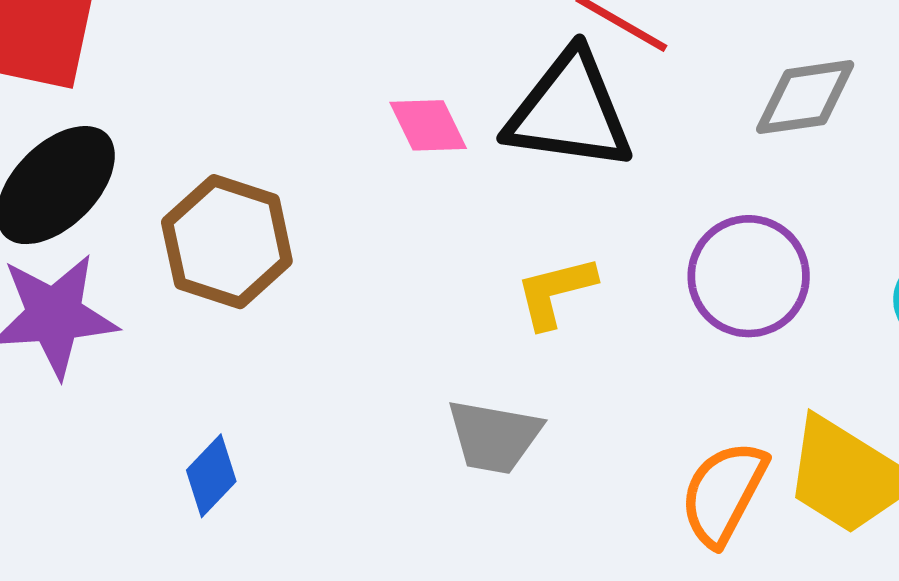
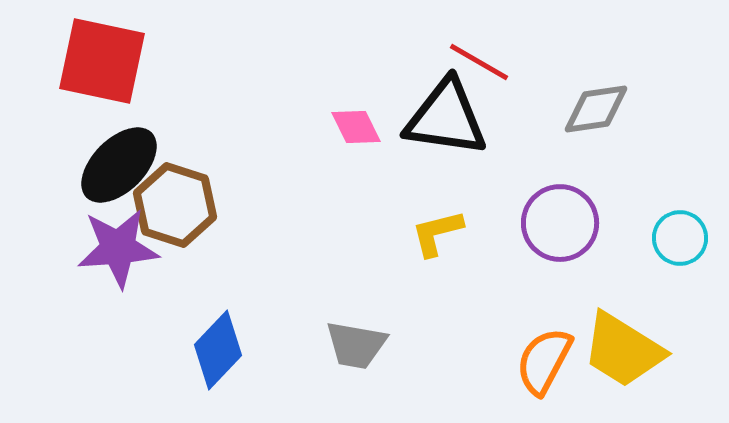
brown hexagon: (227, 242) -> (175, 205), moved
gray trapezoid: (494, 436) -> (356, 345), moved
blue diamond: (211, 476) -> (218, 350), size x1.5

